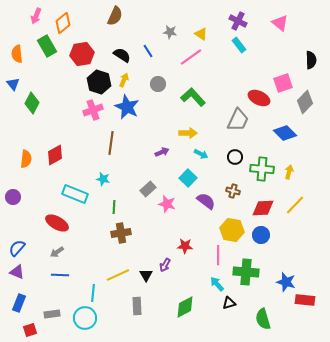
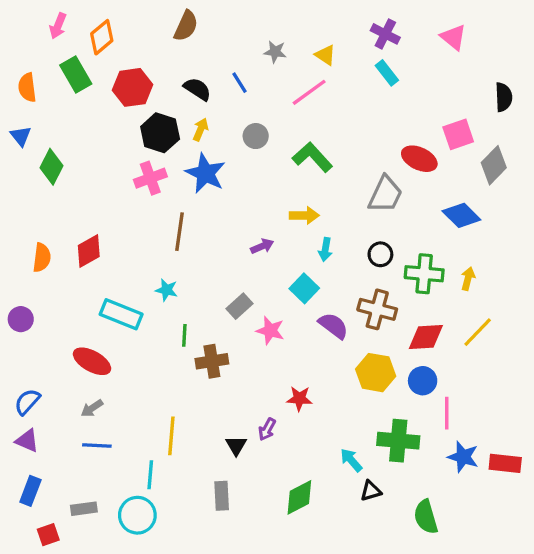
cyan arrow: (201, 154) -> (325, 249), turned 72
brown cross: (233, 191) -> (377, 309), size x1.6
brown cross: (121, 233) -> (212, 361), moved
pink line: (218, 255) -> (447, 413), moved
yellow line: (118, 275) -> (171, 436), moved, turned -60
red rectangle: (305, 300) -> (505, 463), moved

